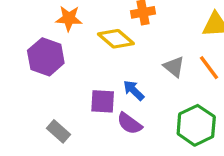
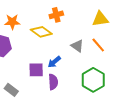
blue arrow: (134, 90) -> (54, 62), turned -80
purple semicircle: (129, 124) -> (53, 82), turned -126

